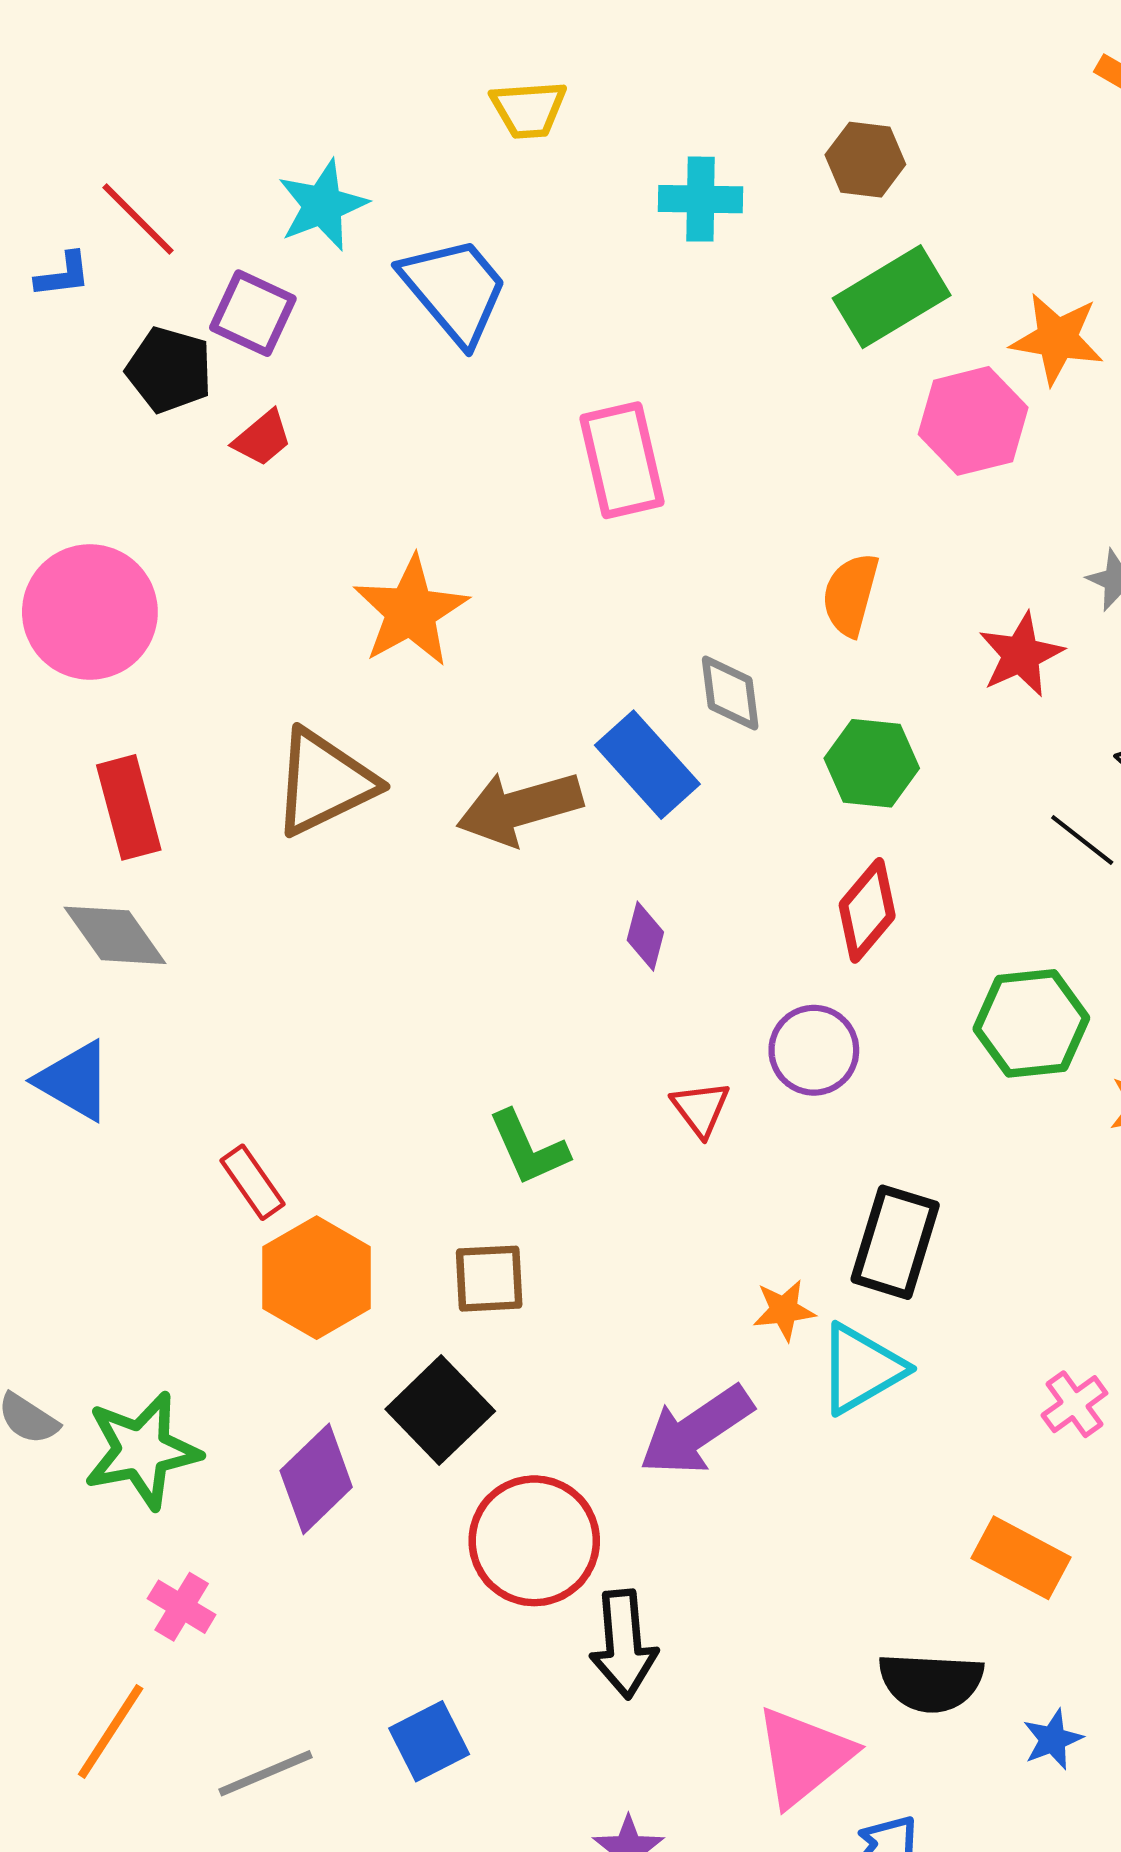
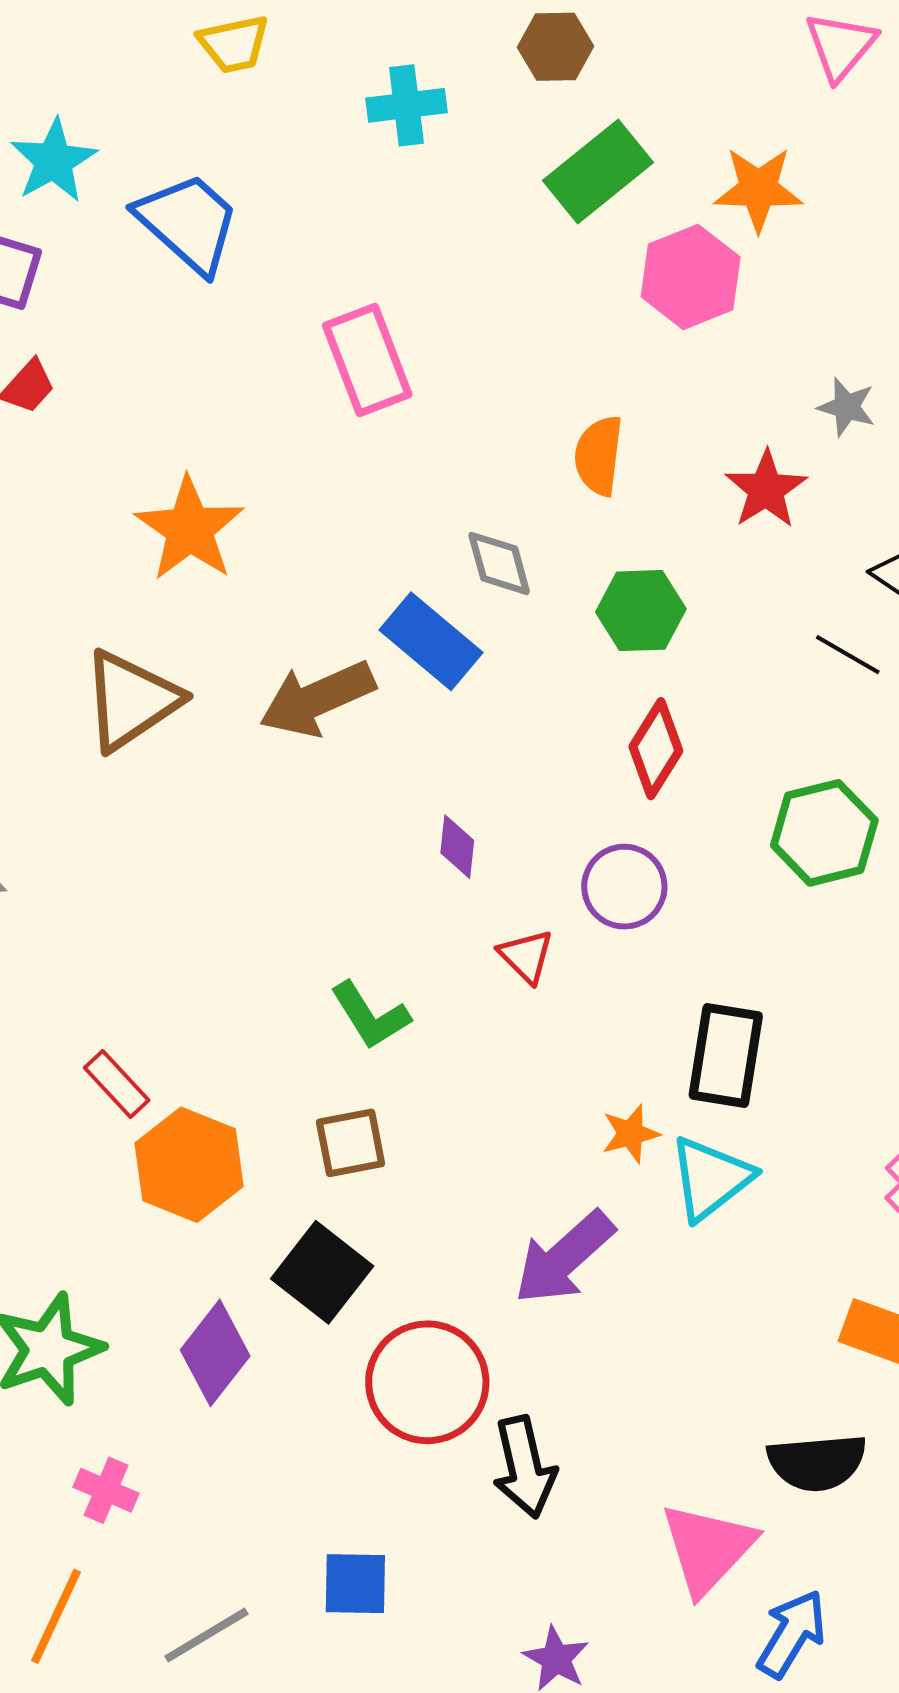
purple diamond: (645, 936) -> (457, 847), moved
blue square: (429, 1741) -> (355, 1584), turned 36

